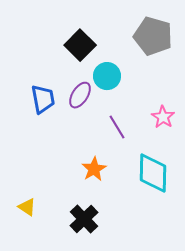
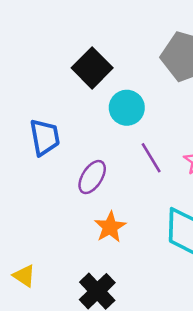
purple ellipse: (80, 95) -> (92, 177), moved
purple line: (117, 127) -> (151, 158), moved

